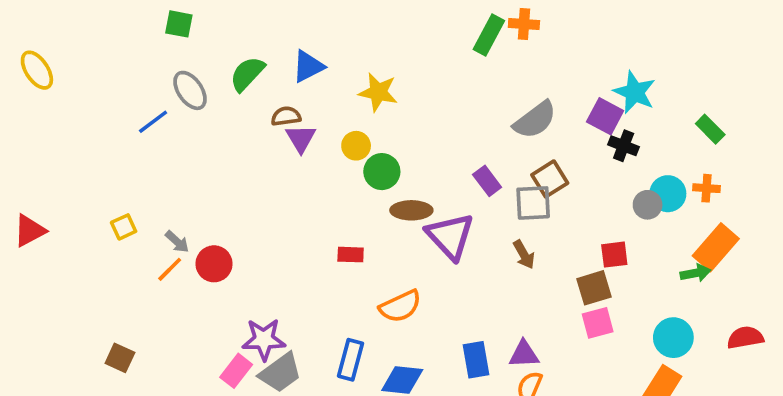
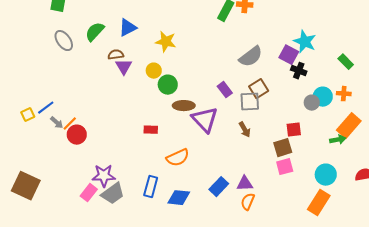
blue line: (153, 122) -> (46, 108), moved
orange line: (170, 269) -> (70, 124), moved
brown square: (120, 358) -> (26, 186), size x1.8
blue rectangle: (476, 360) -> (219, 187), turned 54

